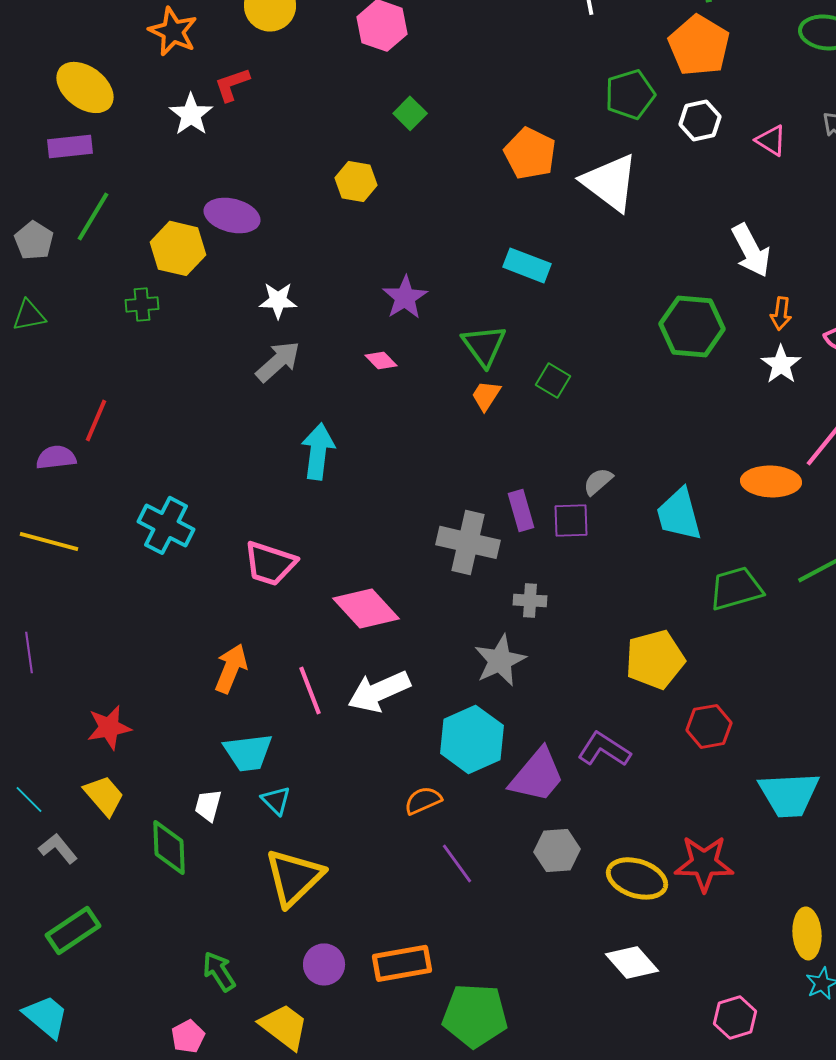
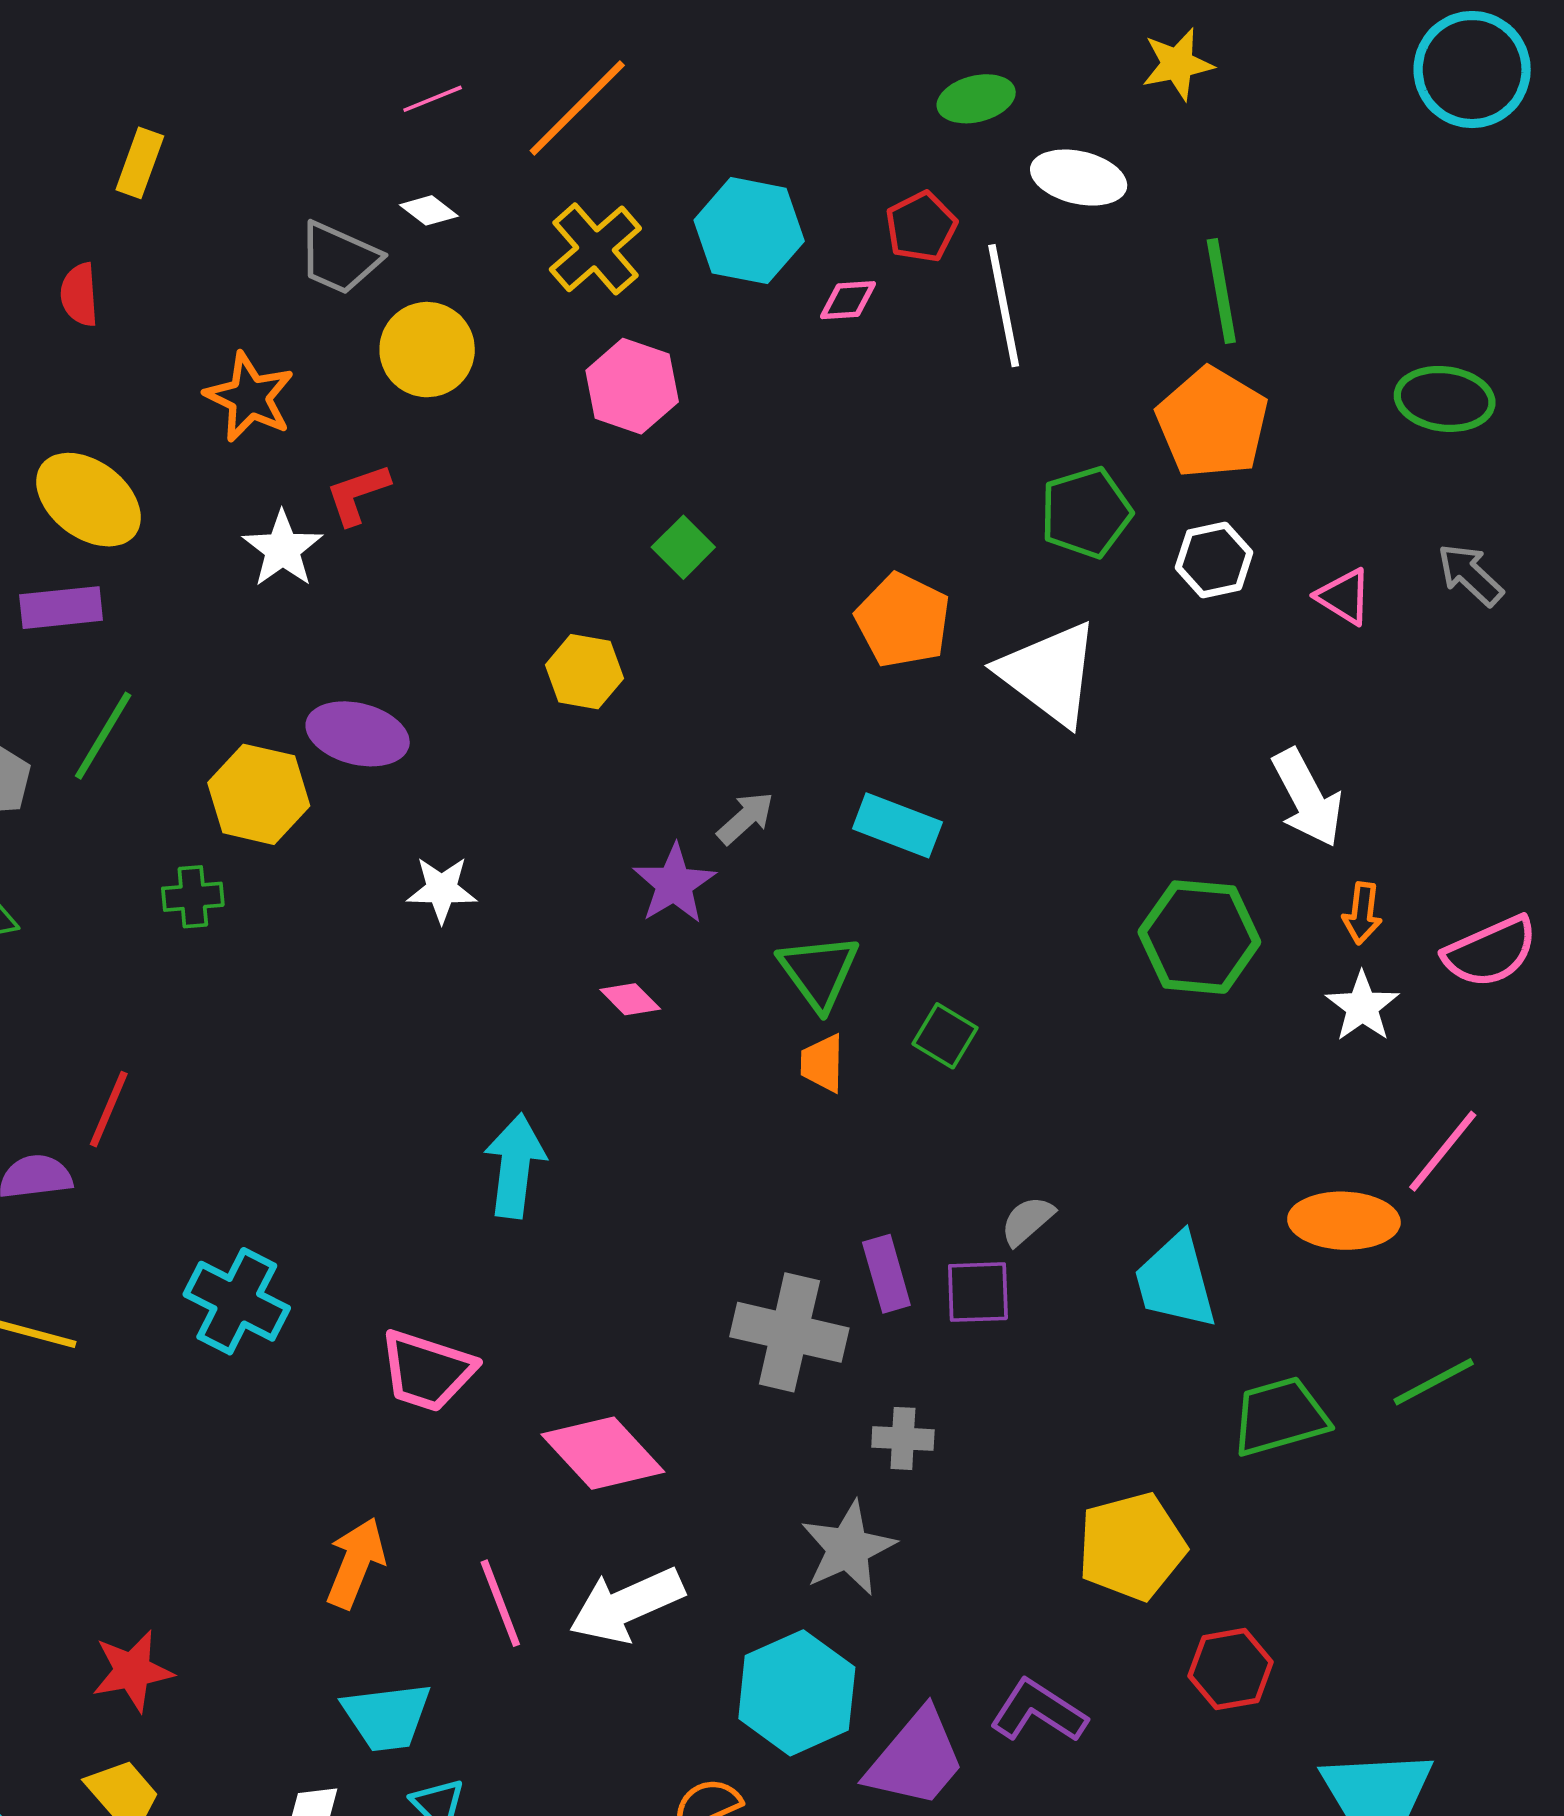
gray arrow: (278, 361) -> (746, 818), moved, size x0.7
orange trapezoid: (486, 395) -> (822, 1063), turned -32

